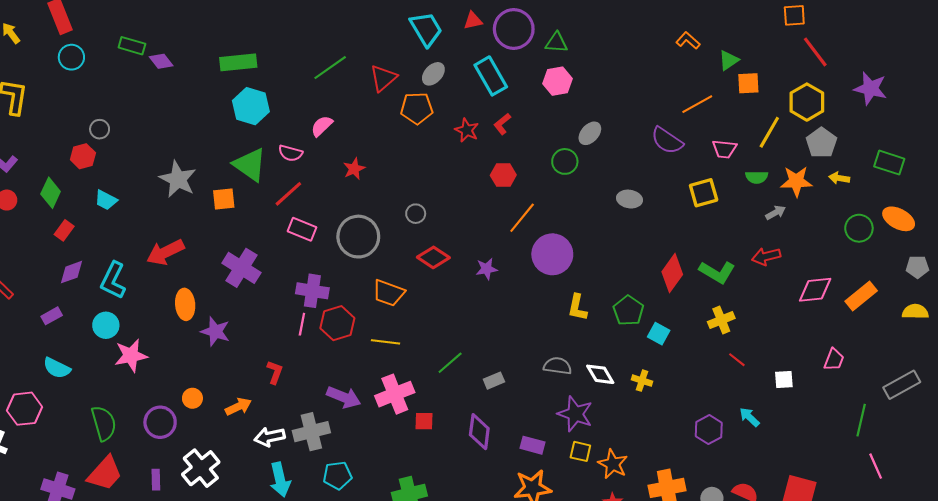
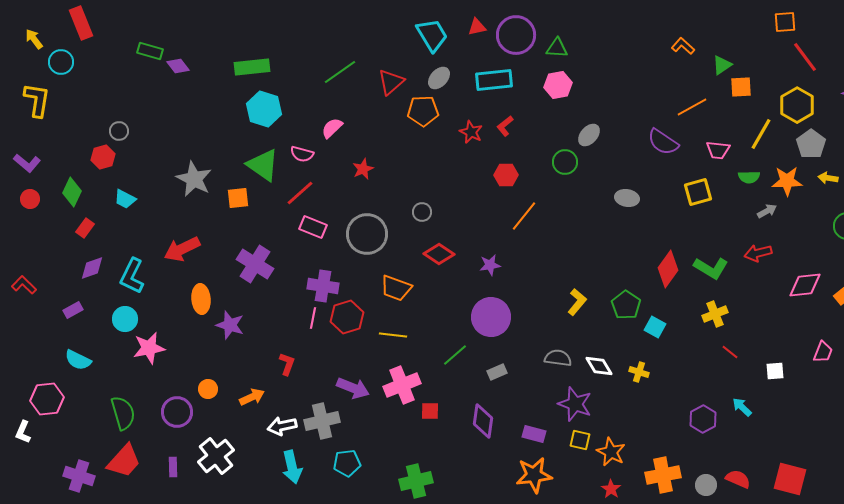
cyan circle: (71, 57) -> (61, 62), moved
cyan rectangle: (491, 76) -> (494, 80), turned -66
purple circle: (552, 254) -> (491, 317), moved
yellow L-shape: (577, 308) -> (577, 302), turned -152

